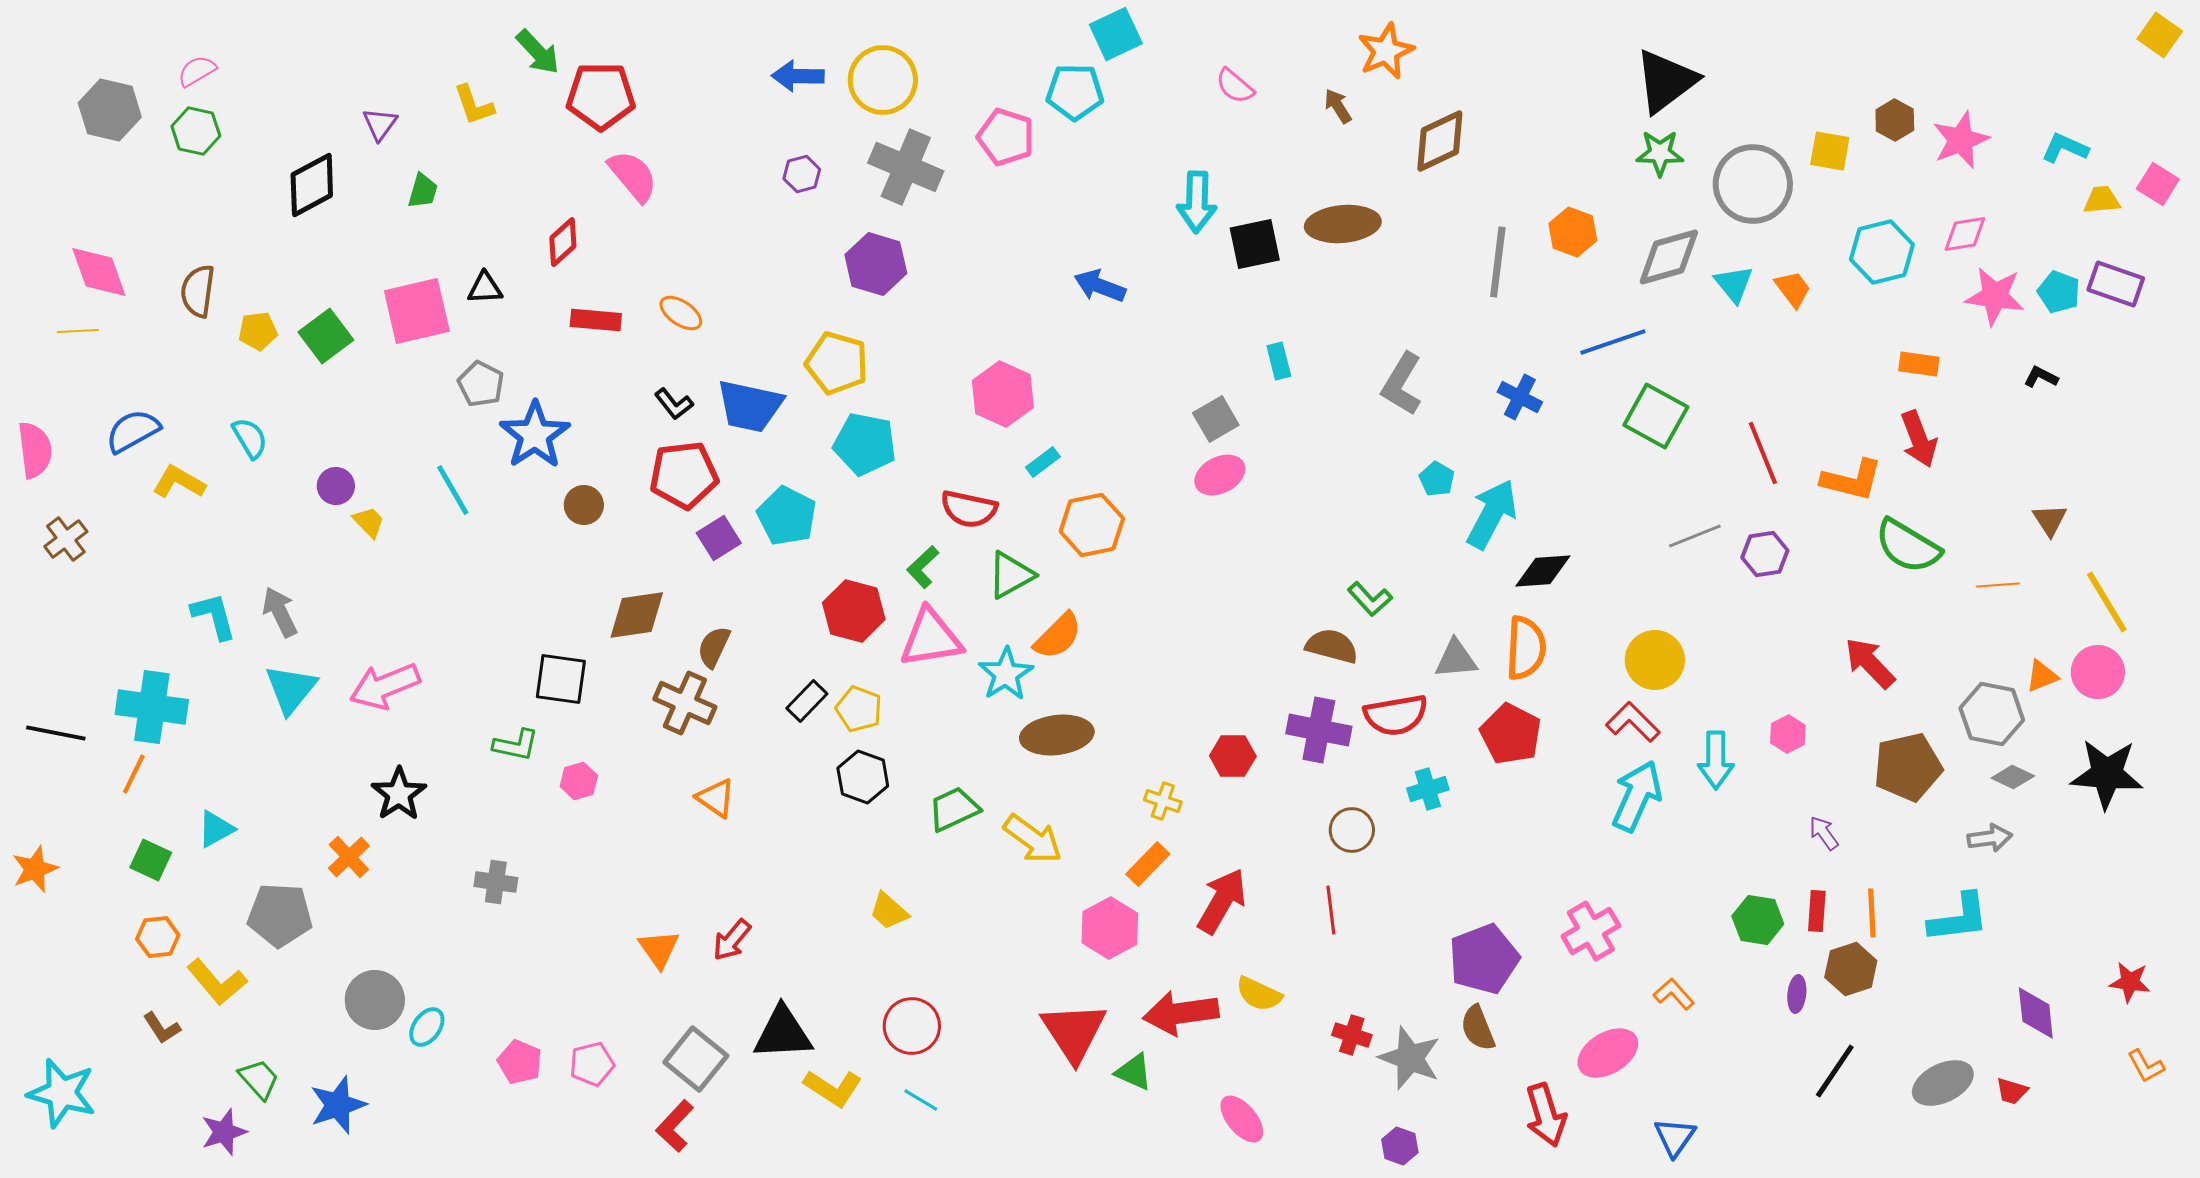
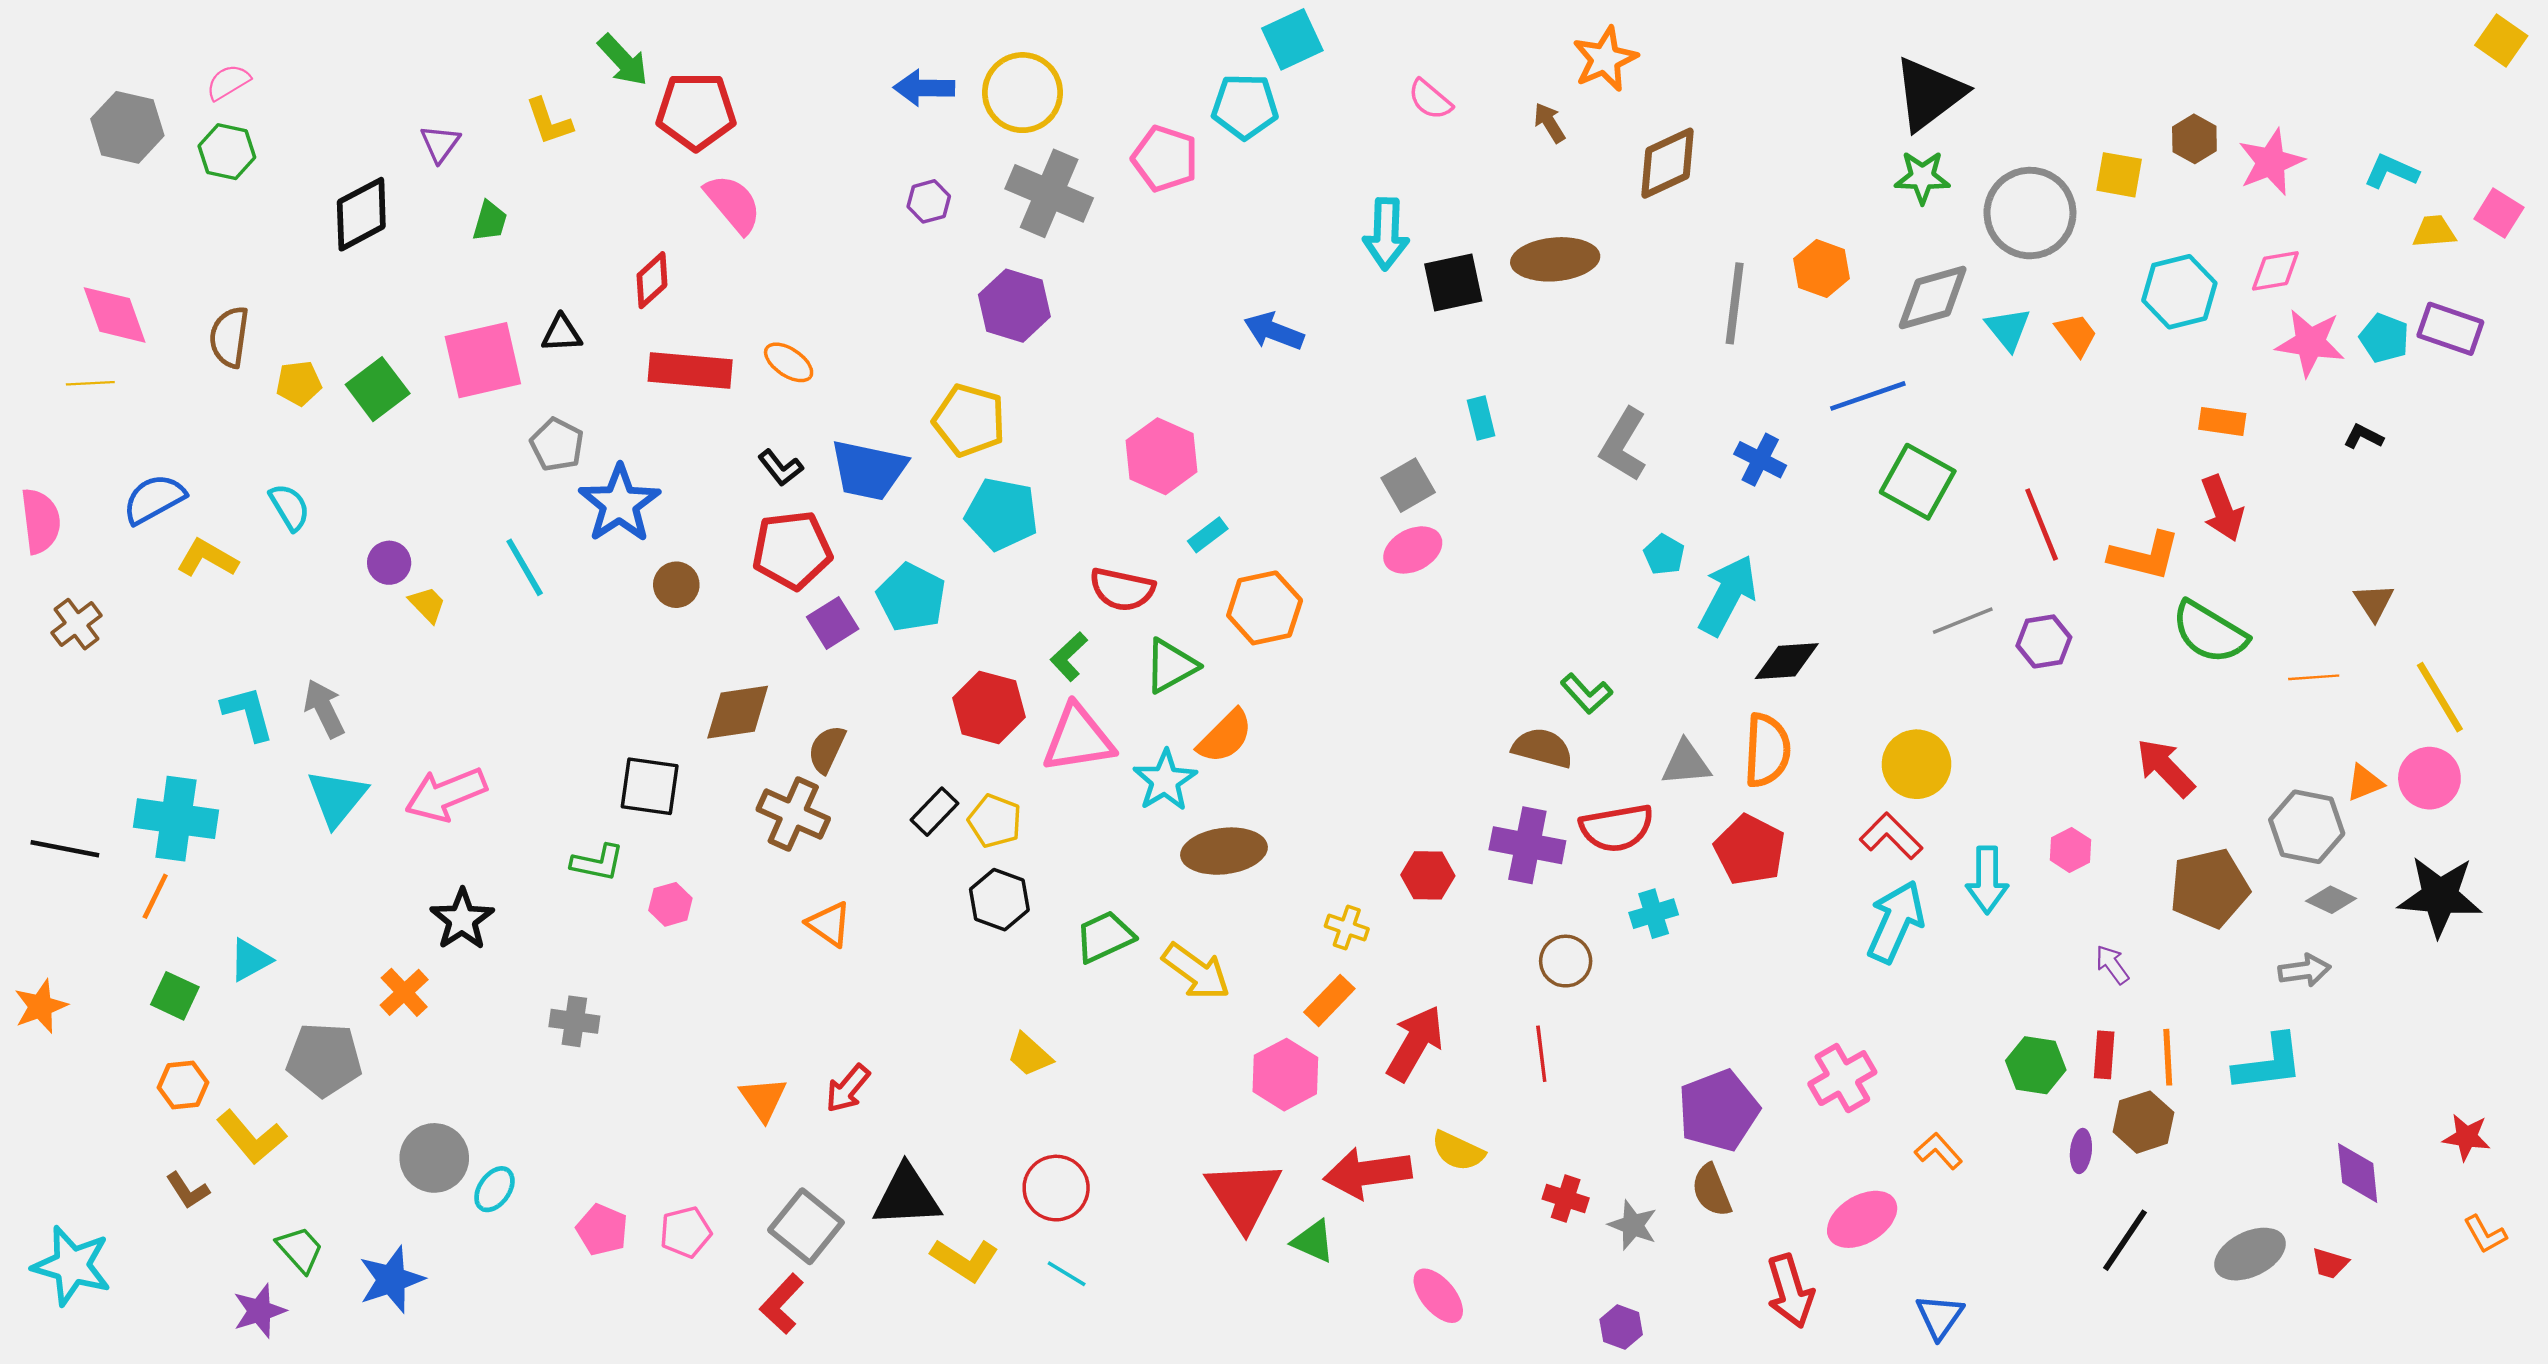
red rectangle: (596, 320) -> (690, 370), size x1.4
gray star: (1410, 1058) -> (1633, 1225), size x0.7

